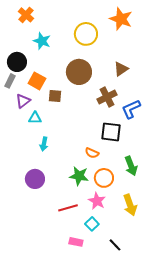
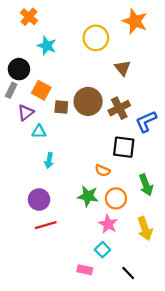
brown triangle: (121, 69) -> (123, 68), moved, turned -35
brown circle: (79, 72) -> (88, 101), moved
red line: (68, 208) -> (46, 225), moved

